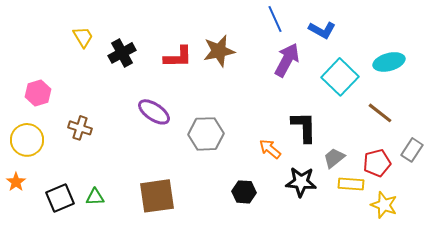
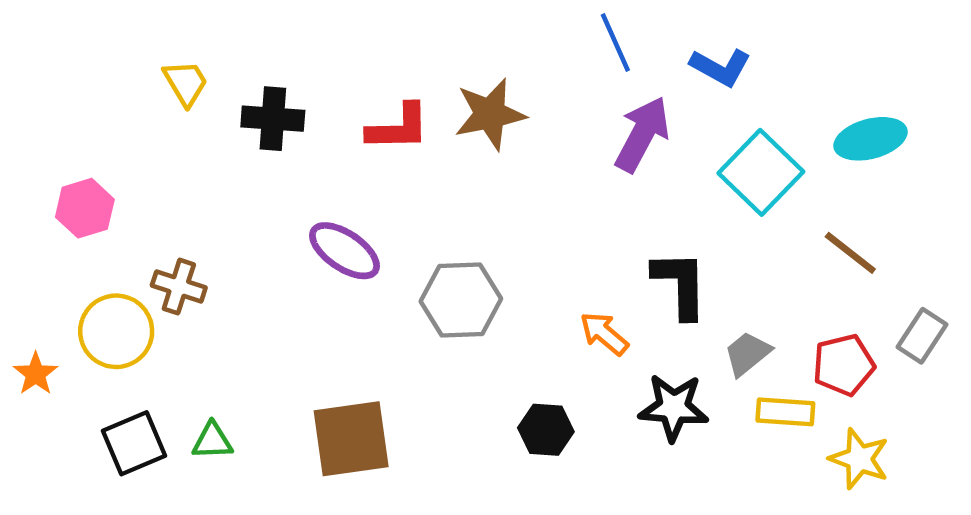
black cross: (122, 53) -> (273, 119), turned 32
yellow circle: (27, 140) -> (116, 331), moved
orange star: (16, 182) -> (36, 374), moved

